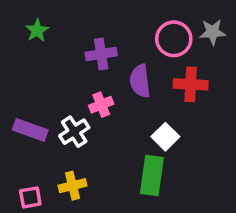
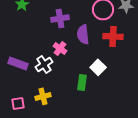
pink cross: (101, 105) -> (60, 48), turned -32
green rectangle: (152, 176) -> (82, 82), moved, size x0.7

